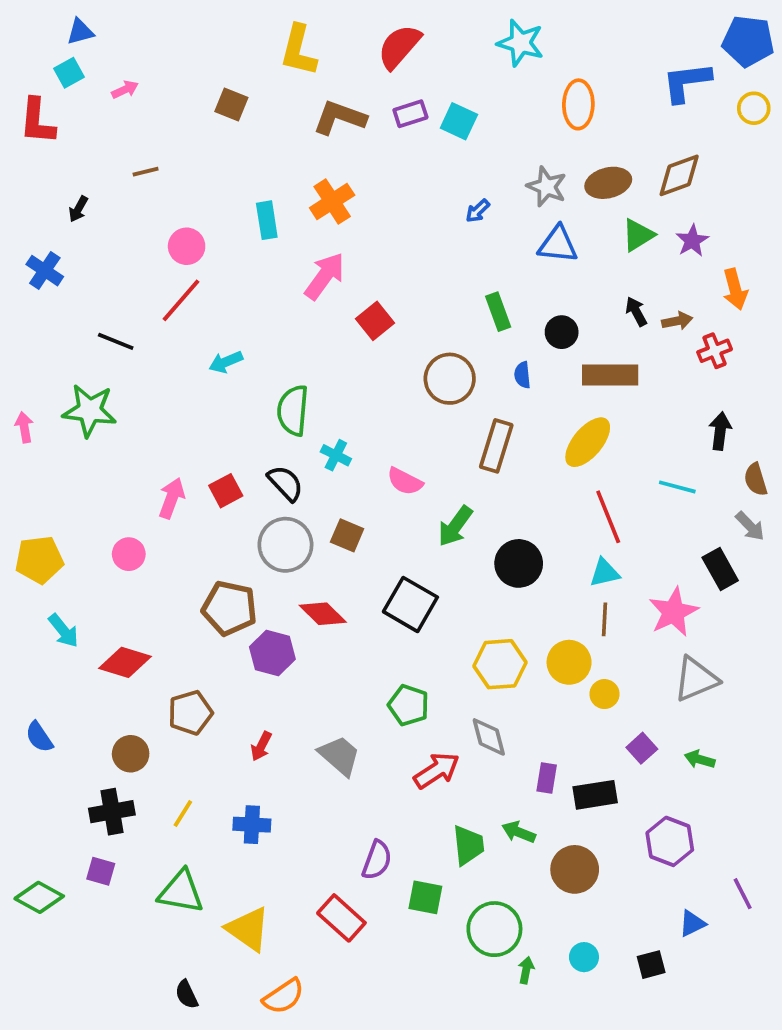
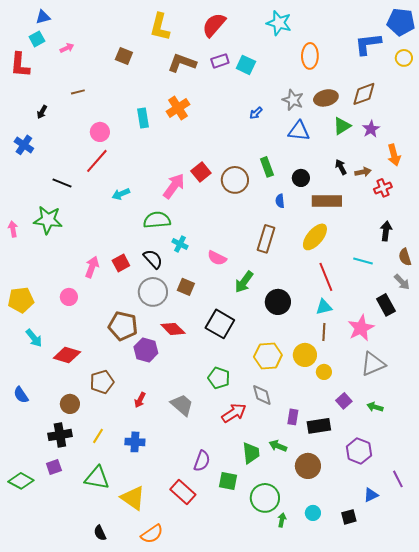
pink arrow: (325, 276) -> (174, 186), moved
brown circle: (450, 379) -> (235, 180), moved
green semicircle: (293, 410) -> (157, 220), turned 80
purple square: (101, 871) -> (54, 467), turned -35

